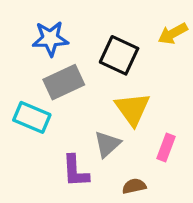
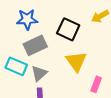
gray triangle: (107, 144) -> (39, 73), moved

